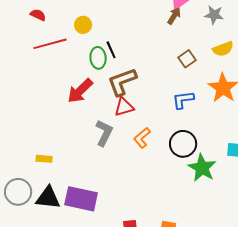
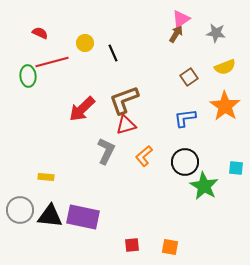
black line: (111, 50) -> (113, 53), moved
green ellipse: (98, 58) -> (28, 76), moved

